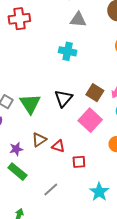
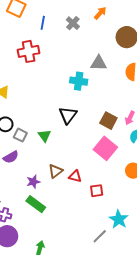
gray triangle: (78, 20) -> (99, 63), moved
black triangle: (64, 98) -> (68, 115), moved
green triangle: (30, 104) -> (44, 136), size x0.6
gray line: (51, 190) -> (100, 236), moved

